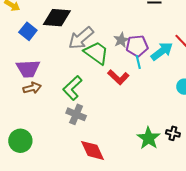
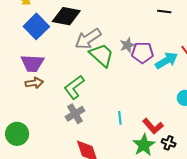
blue square: (28, 31) -> (36, 26), size x1.4
cyan line: (138, 62) -> (120, 118), moved
red L-shape: (118, 77) -> (153, 126), moved
gray cross: (76, 114) -> (75, 114), turned 30

